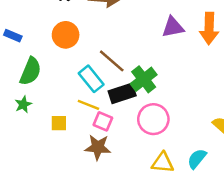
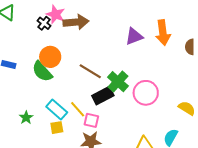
green semicircle: (30, 71) -> (42, 71), moved, turned 125
cyan rectangle: (91, 79) -> (57, 110), moved
yellow line: (88, 105) -> (78, 109), turned 36
pink circle: (153, 119) -> (146, 93), moved

